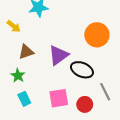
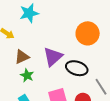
green star: (18, 76) -> (27, 75), moved

